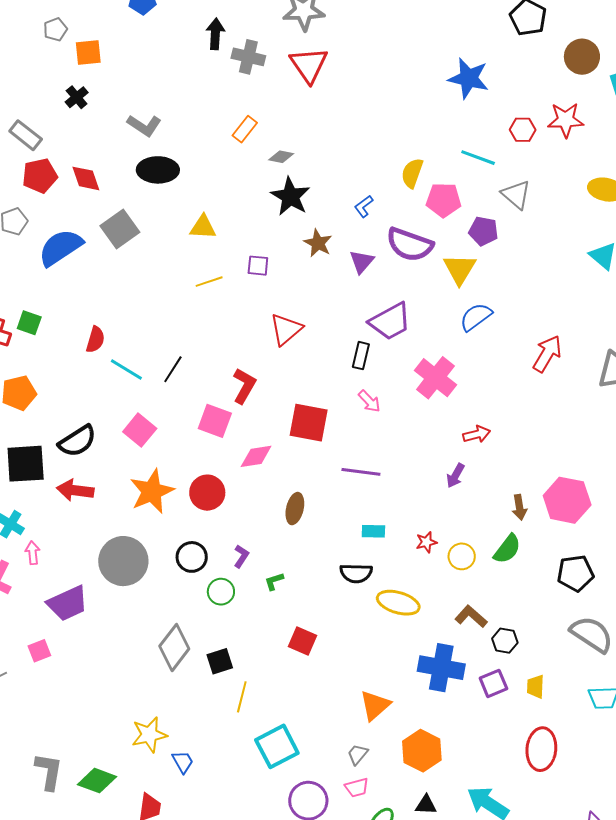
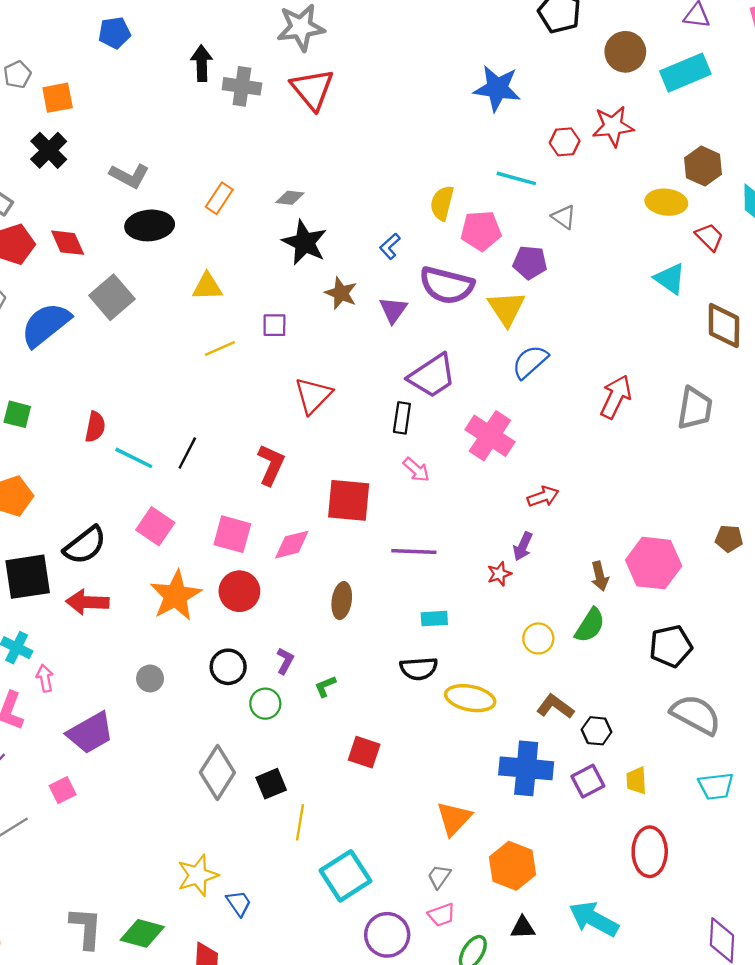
black cross: (77, 97) -> (49, 150), size x1.4
orange rectangle: (245, 129) -> (219, 198), moved
gray triangle: (516, 194) -> (564, 217), size x0.7
pink square: (215, 421) -> (232, 534), moved
red star: (426, 542) -> (499, 574), moved
gray circle: (123, 561) -> (150, 678), size x0.5

